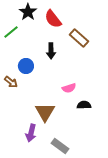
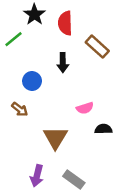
red semicircle: (53, 19) -> (65, 23), turned 36
brown arrow: (11, 82) -> (20, 109), moved
purple arrow: (31, 133) -> (37, 176), moved

